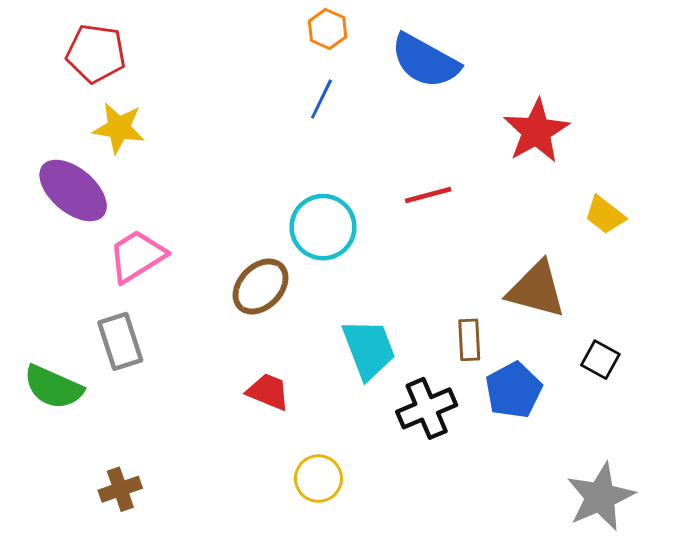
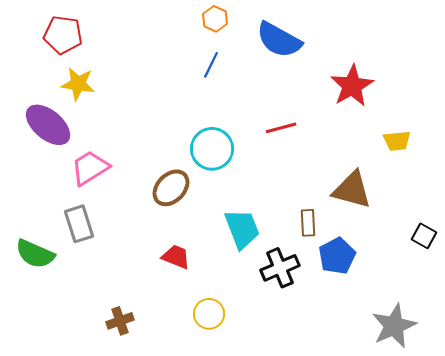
yellow trapezoid: (605, 215) -> (397, 141), turned -44
black square: (600, 360) -> (424, 236), moved
brown cross: (120, 489) -> (120, 321), moved

